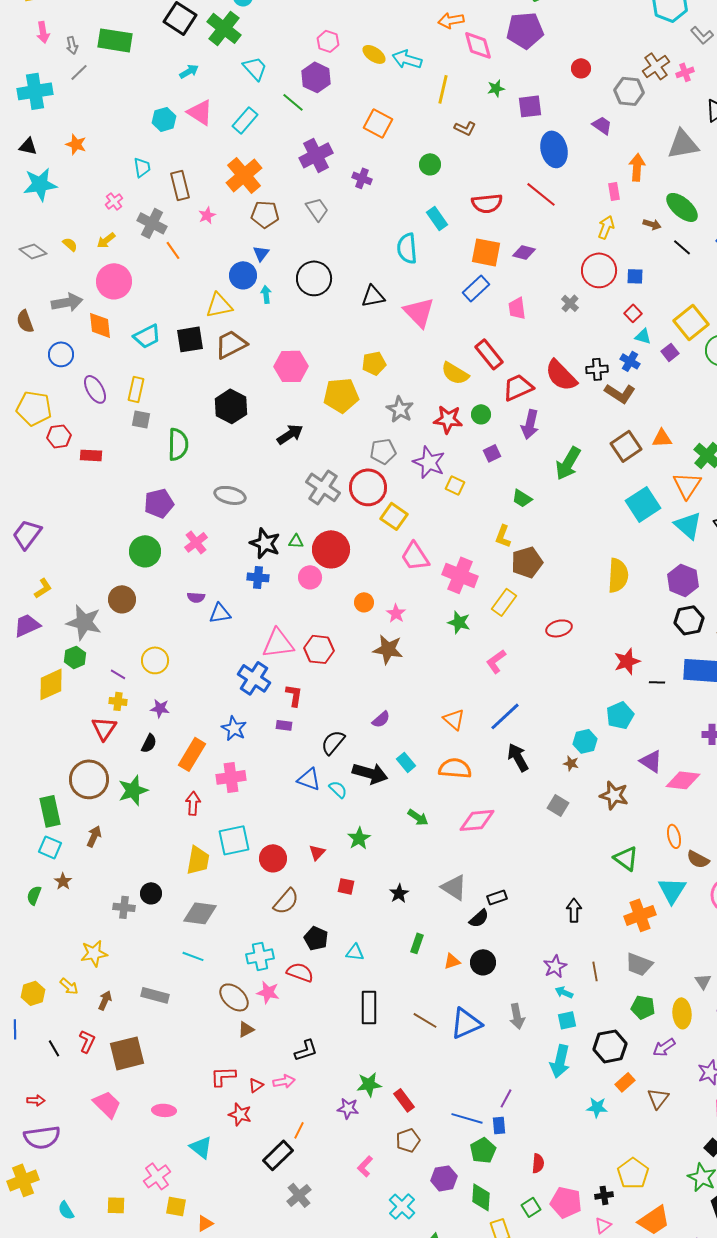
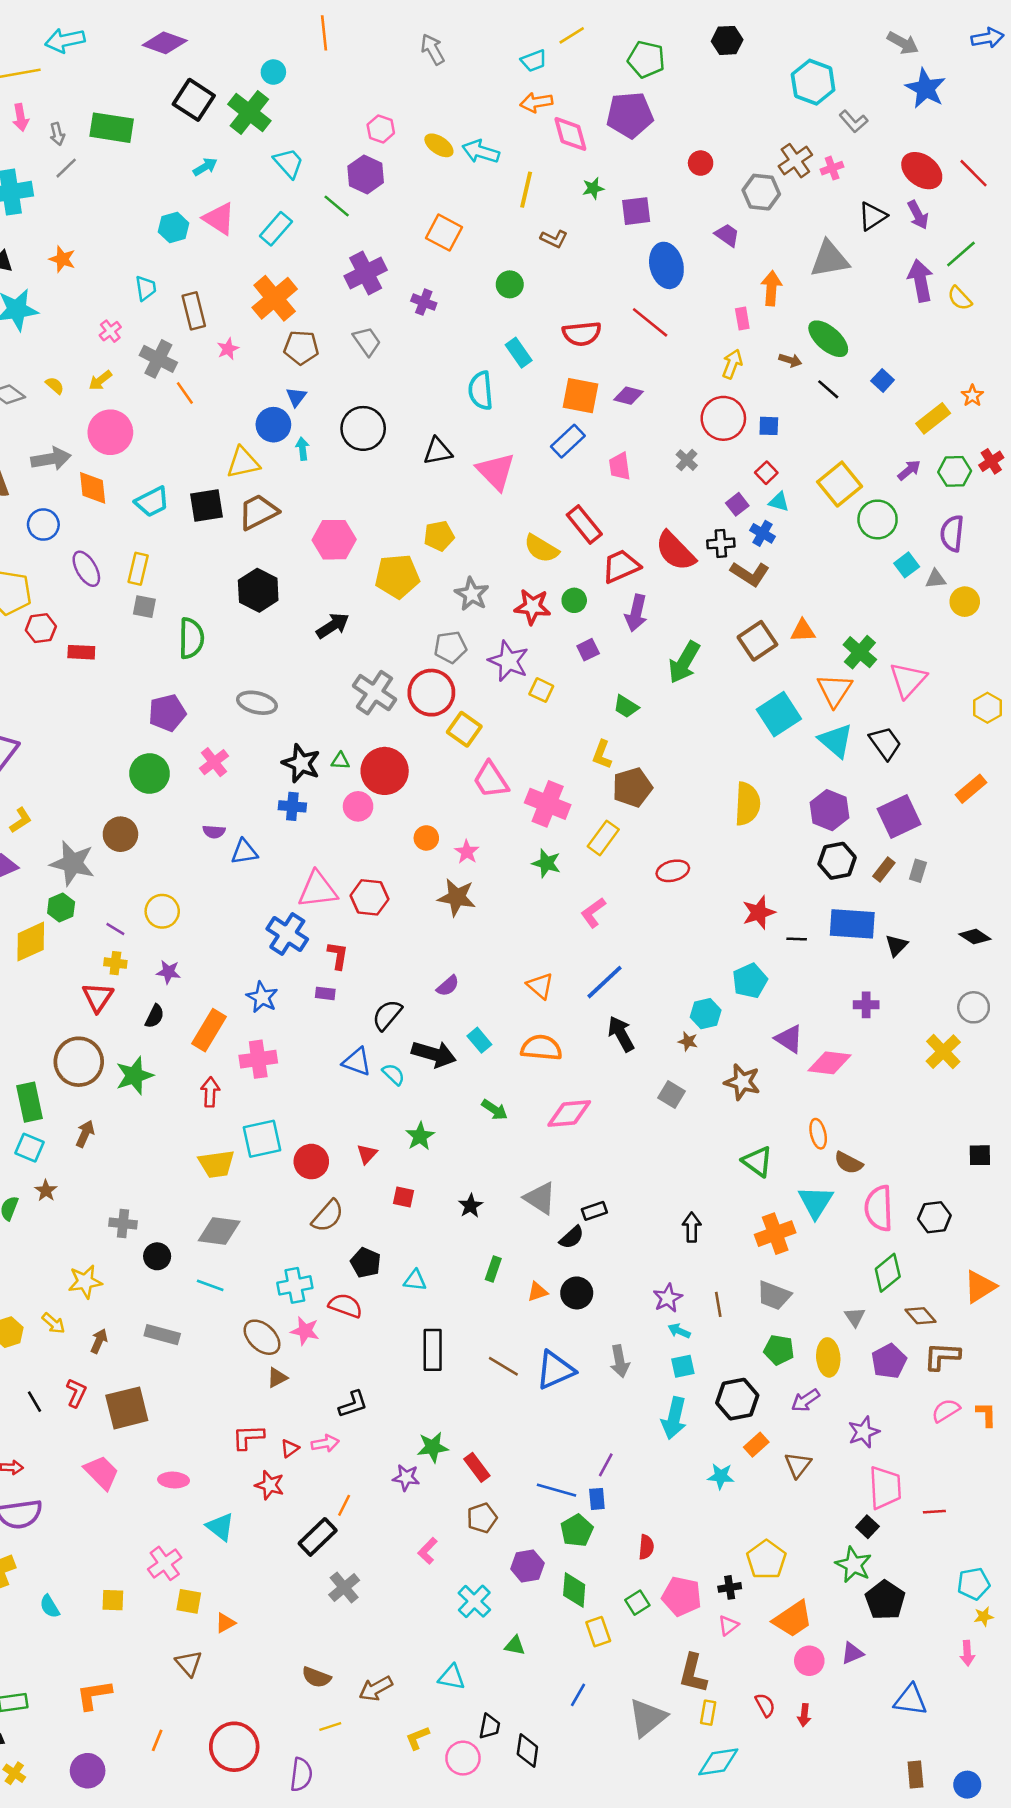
purple square: (670, 352) -> (737, 504), moved
yellow trapezoid: (198, 860) -> (217, 1164), turned 72
black circle: (151, 893) -> (157, 1256), moved

